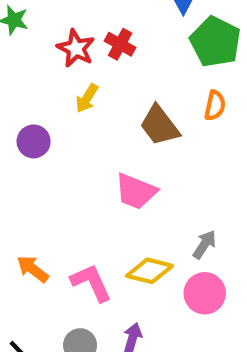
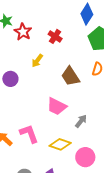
red star: (76, 48) -> (23, 32), moved
gray arrow: (204, 244) -> (81, 121), moved
pink L-shape: (91, 283) -> (29, 134), moved

